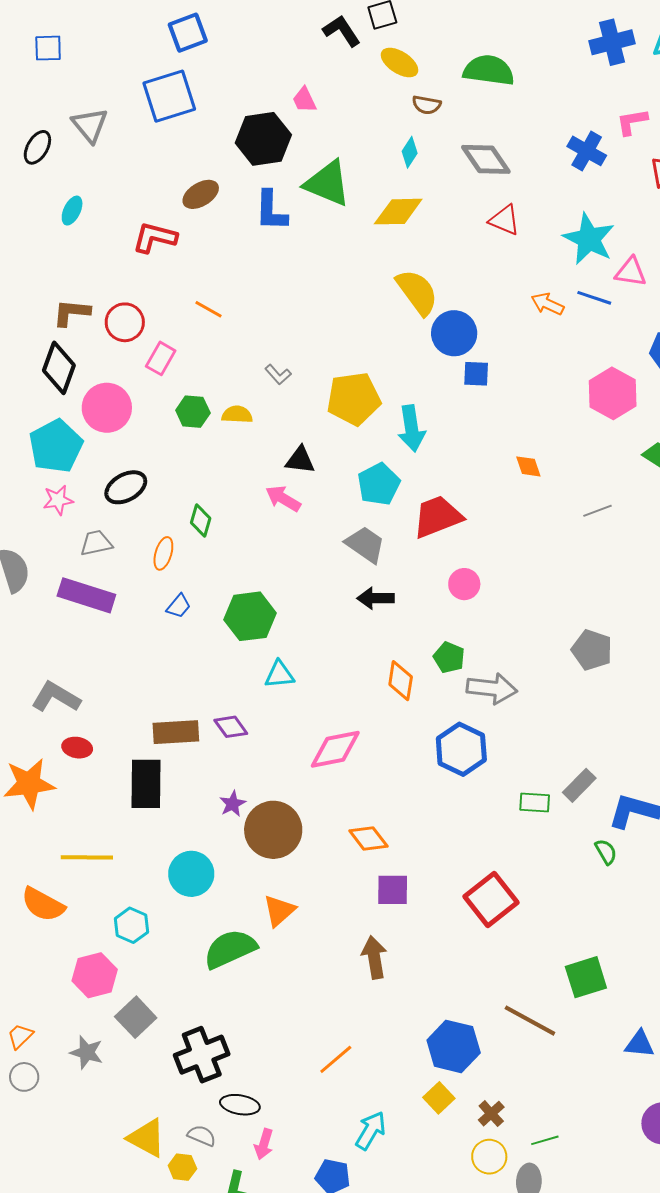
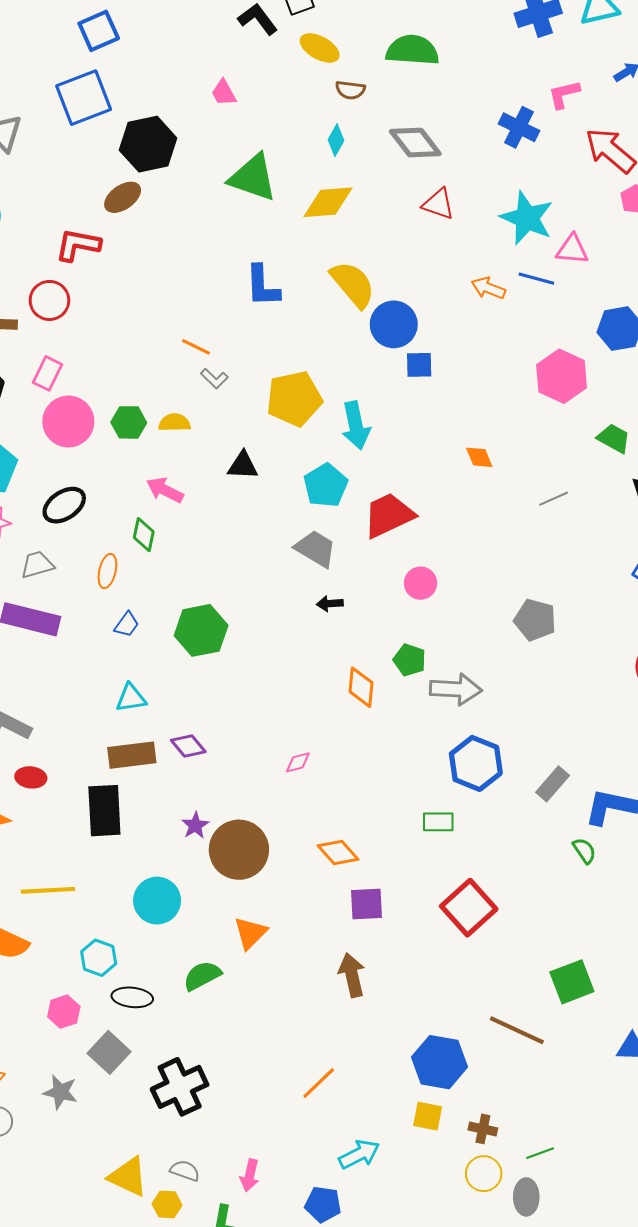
black hexagon: (263, 139) -> (148, 144), moved
blue L-shape: (271, 211) -> (262, 286), moved
orange line: (208, 309) -> (196, 347), moved
red circle: (125, 322) -> (49, 300), moved
pink rectangle: (161, 358) -> (47, 373), moved
pink circle: (107, 408) -> (68, 422), moved
pink arrow: (283, 498) -> (165, 490), moved
black arrow: (376, 598) -> (330, 604), size x0.7
gray pentagon: (592, 650) -> (535, 620), moved
cyan triangle: (279, 675) -> (131, 698), moved
pink diamond: (335, 749) -> (298, 762), size x0.5
blue hexagon: (461, 749) -> (476, 763), moved
green rectangle: (535, 802) -> (438, 822), moved
green semicircle: (230, 949) -> (202, 976), size x0.7
pink hexagon: (95, 975) -> (64, 1012), size x0.7
yellow square: (439, 1098) -> (428, 1116), turned -32
black ellipse: (240, 1105) -> (132, 997), moved
brown cross: (491, 1114) -> (483, 1129), turned -32
cyan arrow: (371, 1131) -> (359, 1154), turned 36

